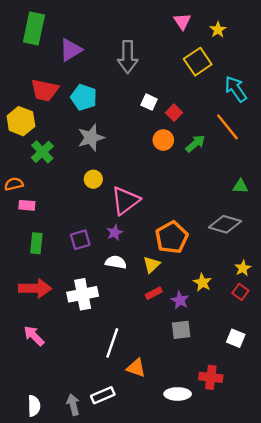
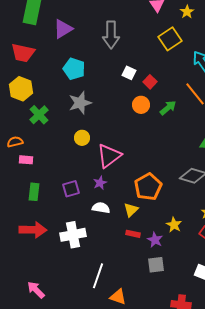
red trapezoid: (45, 90) -> (23, 53), moved
red rectangle: (154, 293) -> (133, 234), turned 40
pink arrow: (34, 336) -> (36, 290), moved

